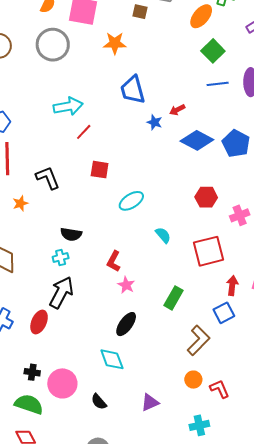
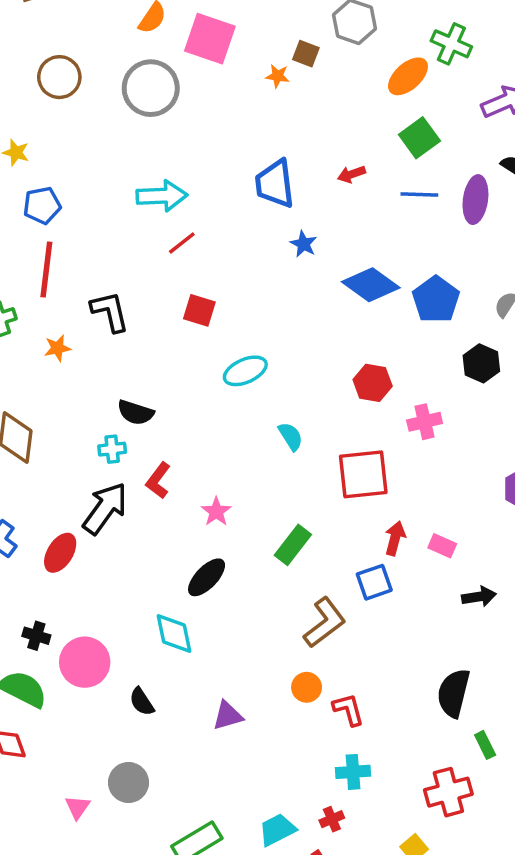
orange star: (115, 43) -> (278, 76), moved, size x0.6
red arrow: (177, 110) -> (351, 174), moved
red L-shape: (114, 261) -> (158, 480), moved
cyan cross: (199, 425) -> (353, 772), moved

